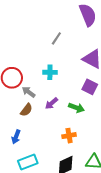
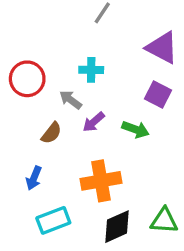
gray arrow: (29, 92) -> (71, 100), moved
orange cross: (69, 136) -> (101, 181), moved, size x1.6

